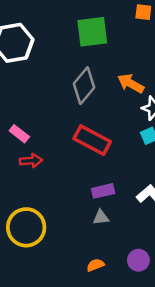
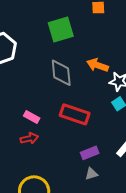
gray diamond: (84, 86) -> (61, 73), turned -36
pink rectangle: (19, 134) -> (32, 117), moved

